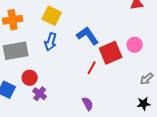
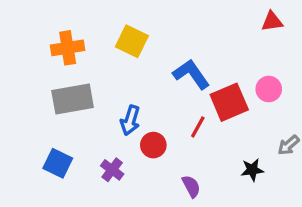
blue arrow: (51, 42) -> (130, 120), moved
red circle: (30, 78) -> (153, 145), moved
black star: (144, 104) -> (252, 170), moved

